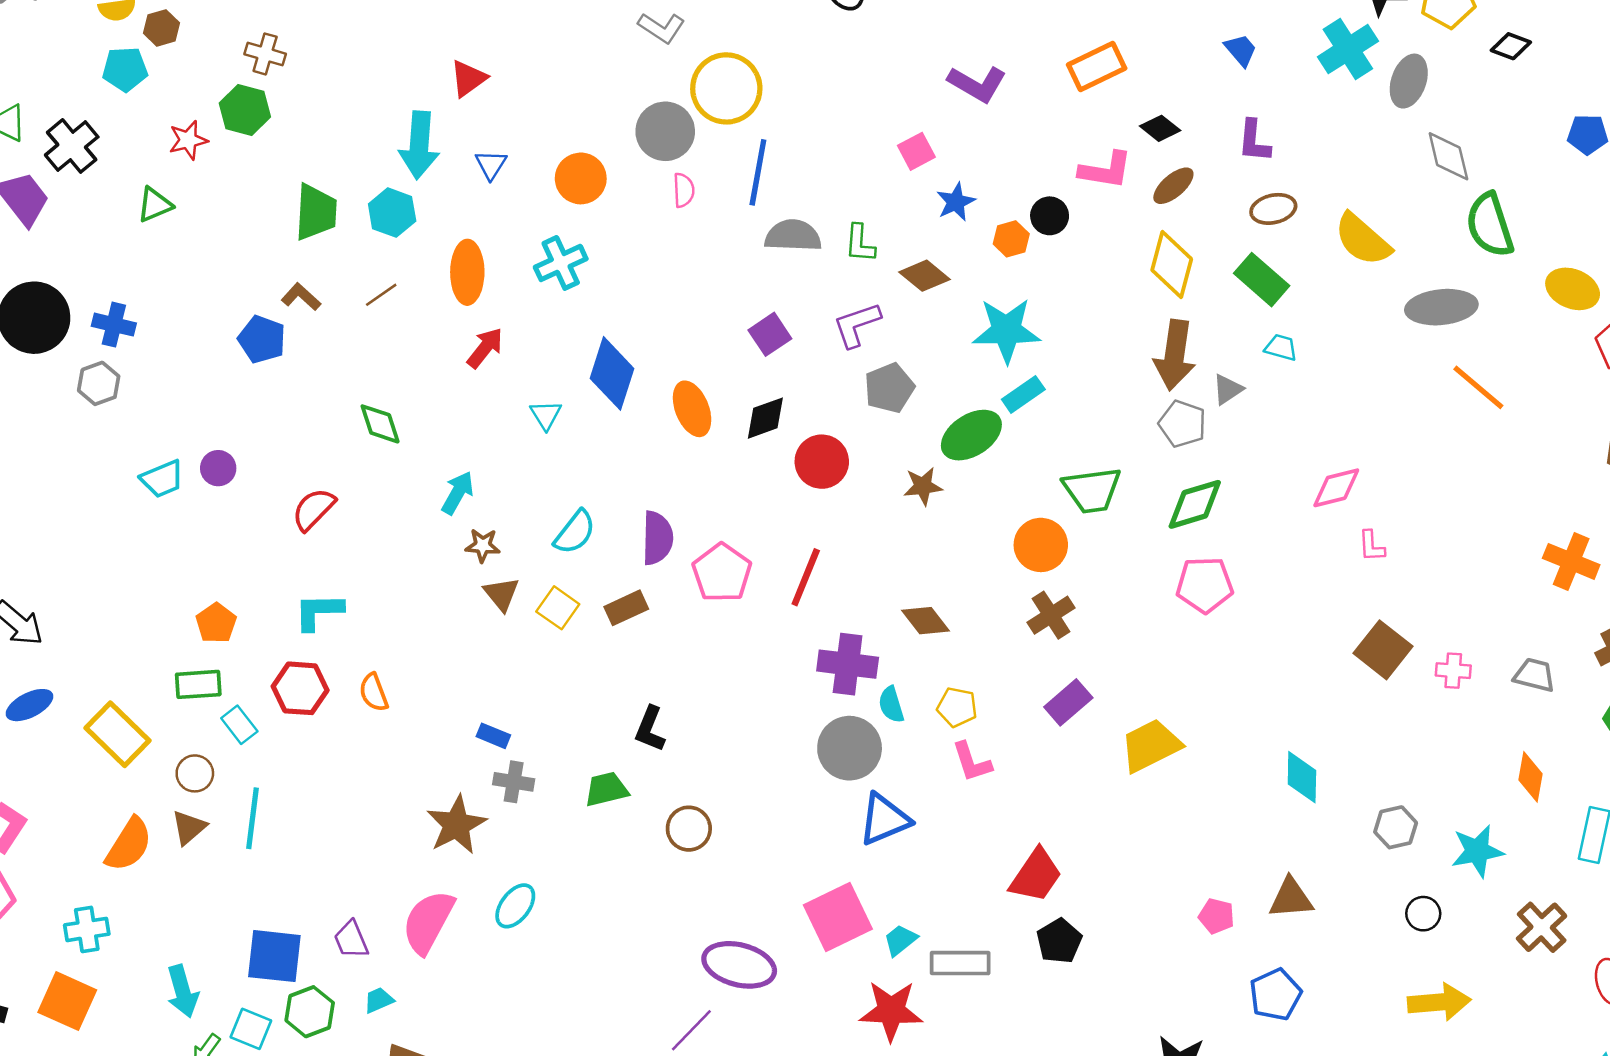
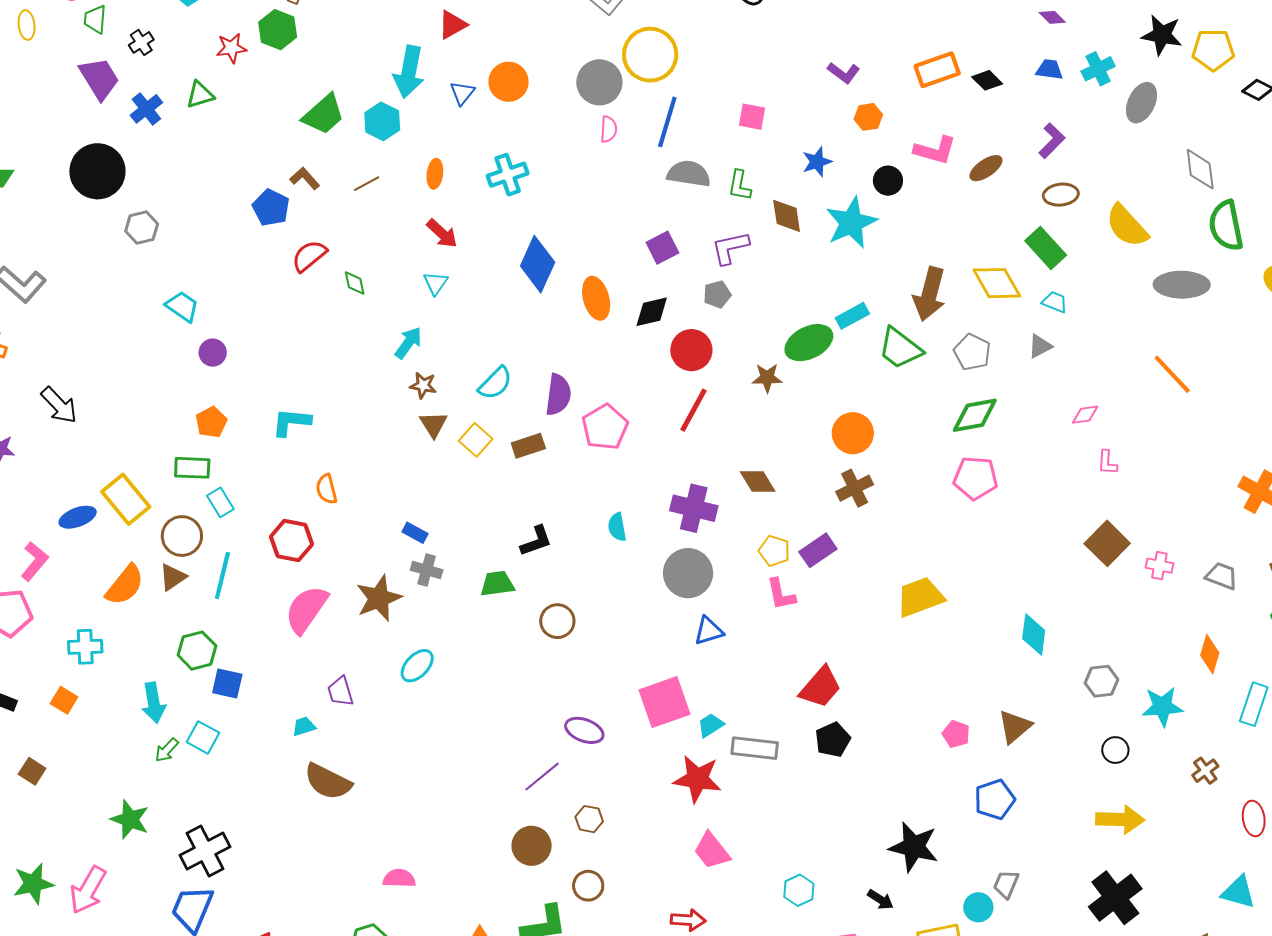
cyan cross: (1348, 49) -> (1098, 69), moved, size x0.7
blue trapezoid: (1241, 50) -> (1049, 69), turned -48
gray ellipse: (1409, 81) -> (1141, 103), moved
purple L-shape: (977, 84) -> (844, 73), size x0.7
black diamond: (1160, 128) -> (987, 80), moved
purple L-shape: (1254, 141) -> (1052, 141), turned -147
black cross: (72, 146) -> (141, 42), size x0.6
pink square: (916, 151) -> (752, 117), moved, turned 32
orange circle: (581, 178) -> (508, 82), moved
green trapezoid: (316, 212) -> (324, 114), turned 39
orange hexagon: (1011, 239) -> (868, 117), moved
yellow diamond: (1172, 264) -> (997, 283), moved, turned -51
orange ellipse: (467, 272) -> (435, 174), size x0.6
brown diamond: (925, 276) -> (787, 216), turned 36
blue cross: (114, 325) -> (146, 109), moved, turned 32
cyan star: (1006, 330) -> (851, 223), moved, turned -30
red arrow: (485, 348) -> (442, 234), turned 88
brown arrow: (1175, 355) -> (929, 294), moved
orange line: (1478, 387) -> (1172, 374), moved
gray pentagon: (889, 388) -> (717, 294), moved, size x0.7
gray triangle: (1228, 389) -> (1040, 346), moved
cyan triangle: (546, 415) -> (436, 283), moved
green diamond: (380, 424) -> (355, 283), size x0.7
purple circle: (218, 468) -> (213, 353), moved
cyan trapezoid: (162, 479) -> (182, 306), turned -129
pink diamond: (1336, 488) -> (1085, 415), size x0.7
green trapezoid: (1092, 490) -> (900, 348), moved, turned 39
red semicircle: (313, 509) -> (309, 256), moved
red line: (806, 577) -> (693, 410), moved
red hexagon: (300, 688) -> (291, 540), moved
purple rectangle: (1068, 702) -> (818, 550), moved
blue ellipse: (29, 705) -> (78, 517), moved
cyan semicircle: (891, 705) -> (617, 527), moved
black L-shape: (650, 729) -> (536, 541), turned -138
brown circle: (195, 773) -> (182, 536), size x1.4
blue triangle: (884, 819) -> (709, 631), size x0.7
brown triangle: (1291, 898) -> (1015, 727), turned -42
pink semicircle: (428, 922) -> (306, 609), moved
brown cross: (1542, 927) -> (1205, 771), size x0.7
purple trapezoid: (351, 940) -> (340, 691), moved
blue square: (274, 956) -> (227, 683), size x0.7
purple ellipse: (739, 965) -> (584, 730), size x0.7
orange square: (67, 1001) -> (64, 700), size x0.6
green hexagon: (310, 1012) -> (197, 651), moved

